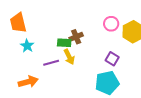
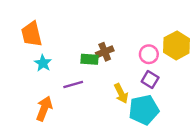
pink circle: (111, 24) -> (149, 54), moved
yellow arrow: (69, 57) -> (121, 93), moved
orange arrow: (28, 82) -> (44, 108), turned -54

